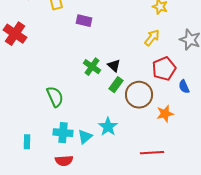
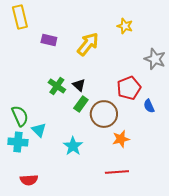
yellow arrow: (152, 38) -> (88, 44), moved, size x1.4
orange star: (165, 114) -> (121, 139), moved
cyan cross: (63, 133) -> (18, 142), moved
cyan triangle: (85, 137) -> (39, 130), moved, turned -35

